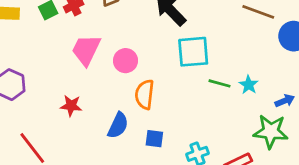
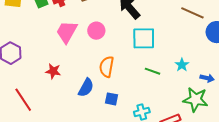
pink circle: (125, 61) -> (96, 31), moved
green line: (219, 83) -> (152, 71), moved
blue arrow: (285, 101) -> (207, 78), turned 32

